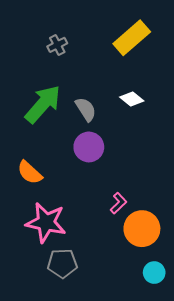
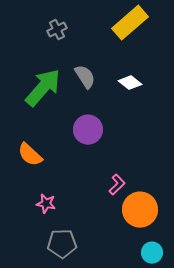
gray semicircle: (86, 109) -> (85, 77), moved
pink star: (46, 223) -> (46, 204), size x0.5

